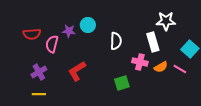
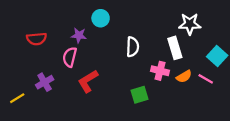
cyan circle: (88, 25) -> (101, 18), moved
pink semicircle: (52, 44) -> (70, 57), moved
yellow line: (39, 94) -> (17, 98), moved, turned -32

